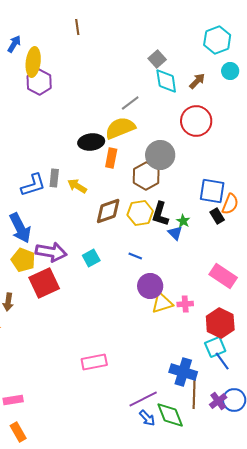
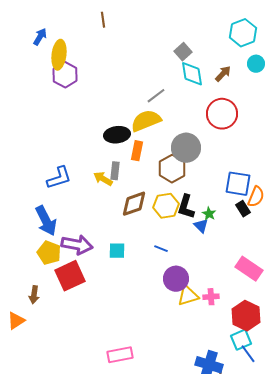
gray rectangle: (54, 178) -> (115, 171), moved
cyan square: (91, 258) -> (117, 251), turned 30

